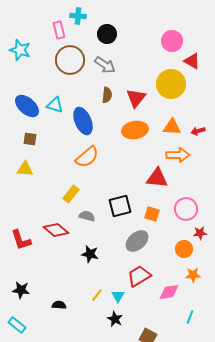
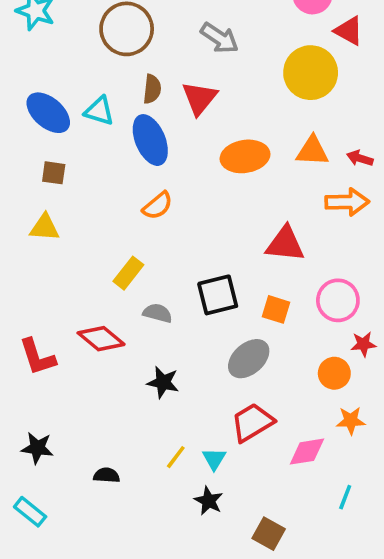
gray arrow: (105, 65) -> (220, 38), moved
brown semicircle: (107, 95) -> (152, 89), moved
red triangle: (136, 98) -> (199, 98), moved
red arrow: (198, 131) -> (360, 158), turned 32
orange arrow: (178, 155) -> (347, 202), moved
orange semicircle: (87, 157) -> (158, 206), size x0.7

